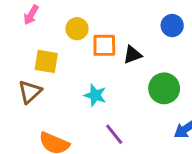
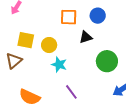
blue circle: (172, 26) -> (98, 16), moved
yellow circle: (77, 29) -> (49, 45), moved
orange square: (104, 45) -> (69, 17), moved

